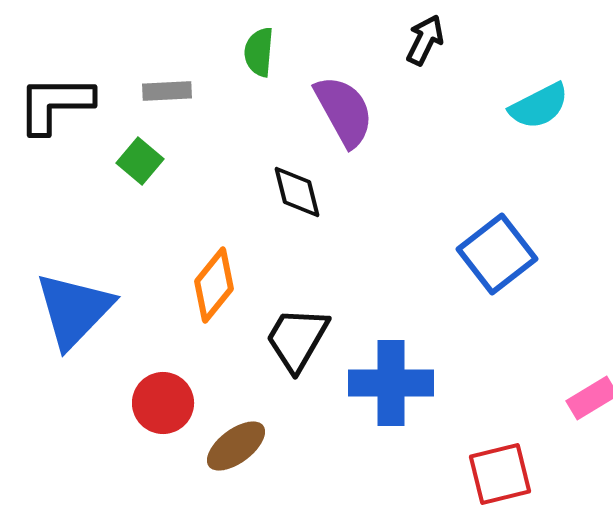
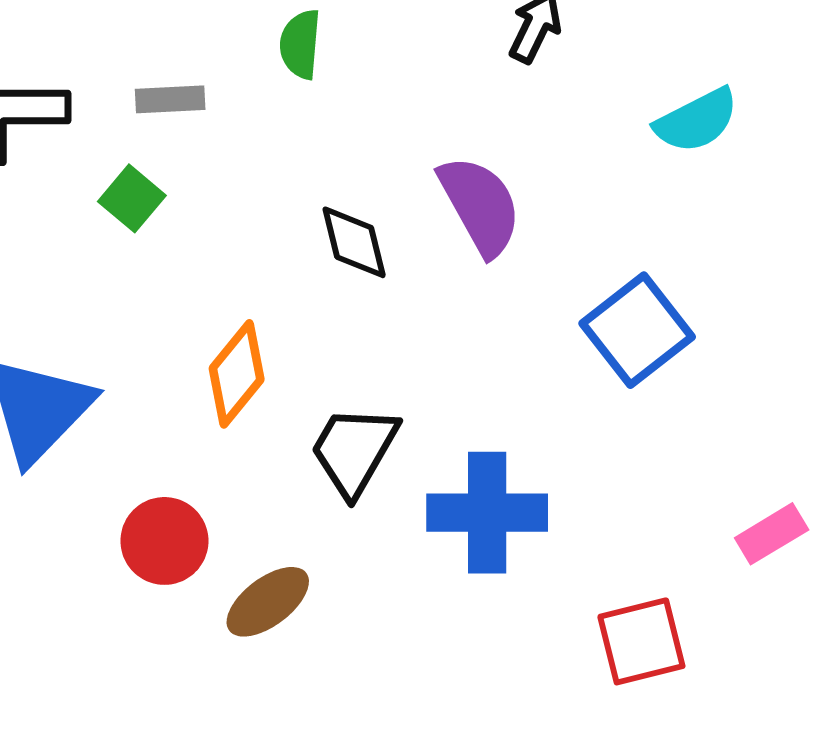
purple semicircle: (344, 111) -> (480, 205), moved

